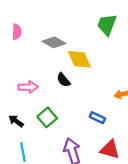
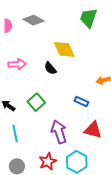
gray diamond: (54, 42) -> (34, 20), moved
pink arrow: (28, 87) -> (17, 64), moved

